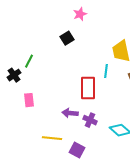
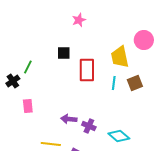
black square: (67, 38) -> (64, 53), moved, turned 32
cyan line: (106, 71) -> (114, 83), moved
red rectangle: (88, 88) -> (87, 70), moved

